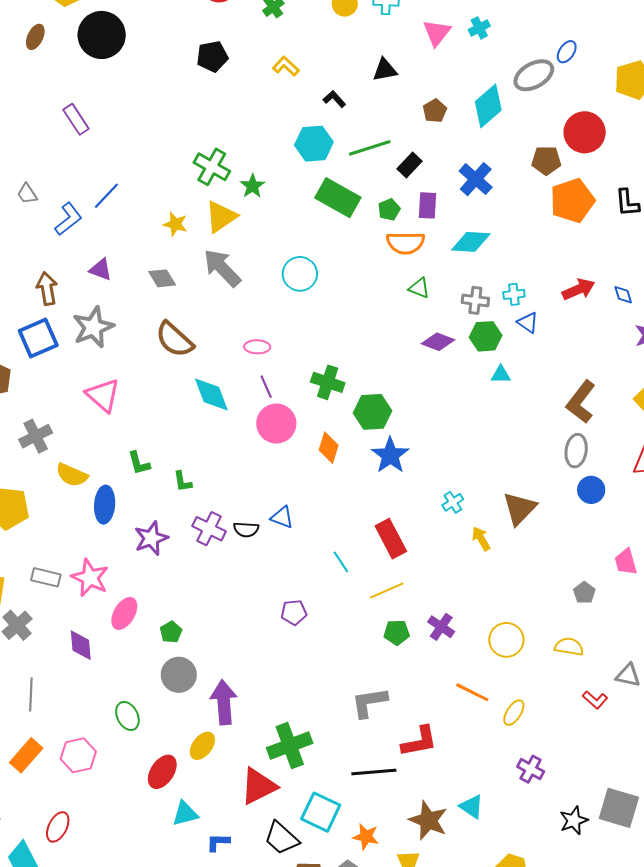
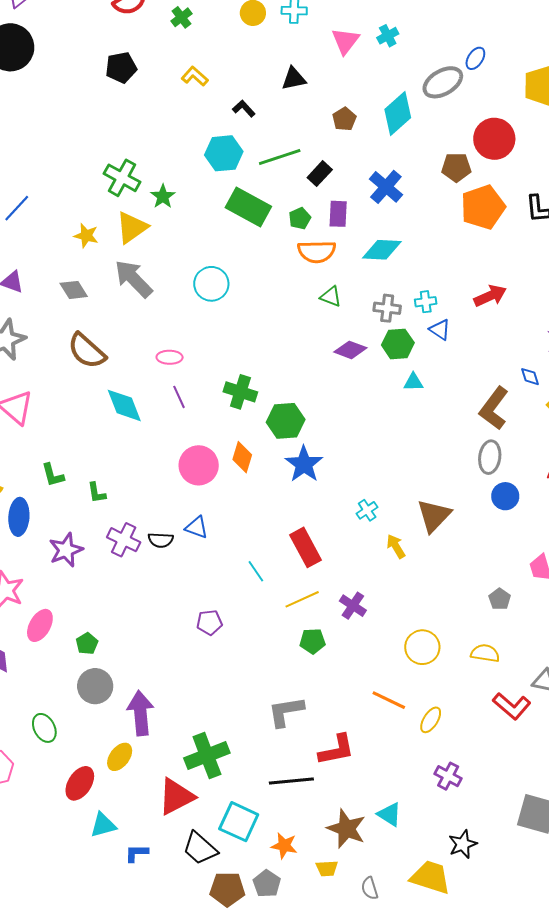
blue diamond: (623, 295) -> (530, 377), moved
pink circle: (276, 424) -> (199, 465), moved
purple cross: (441, 627) -> (353, 606), moved
red L-shape: (595, 700) -> (512, 706), size x1.5
black star: (574, 821) -> (463, 844), moved

